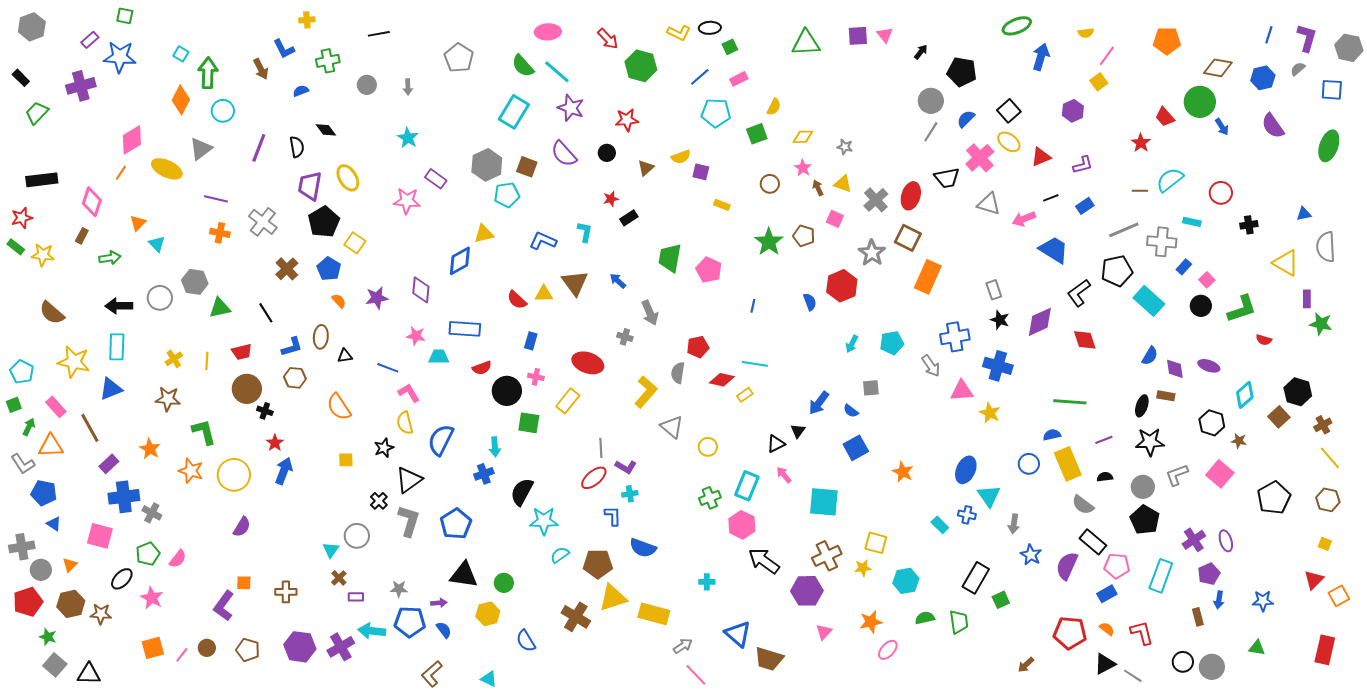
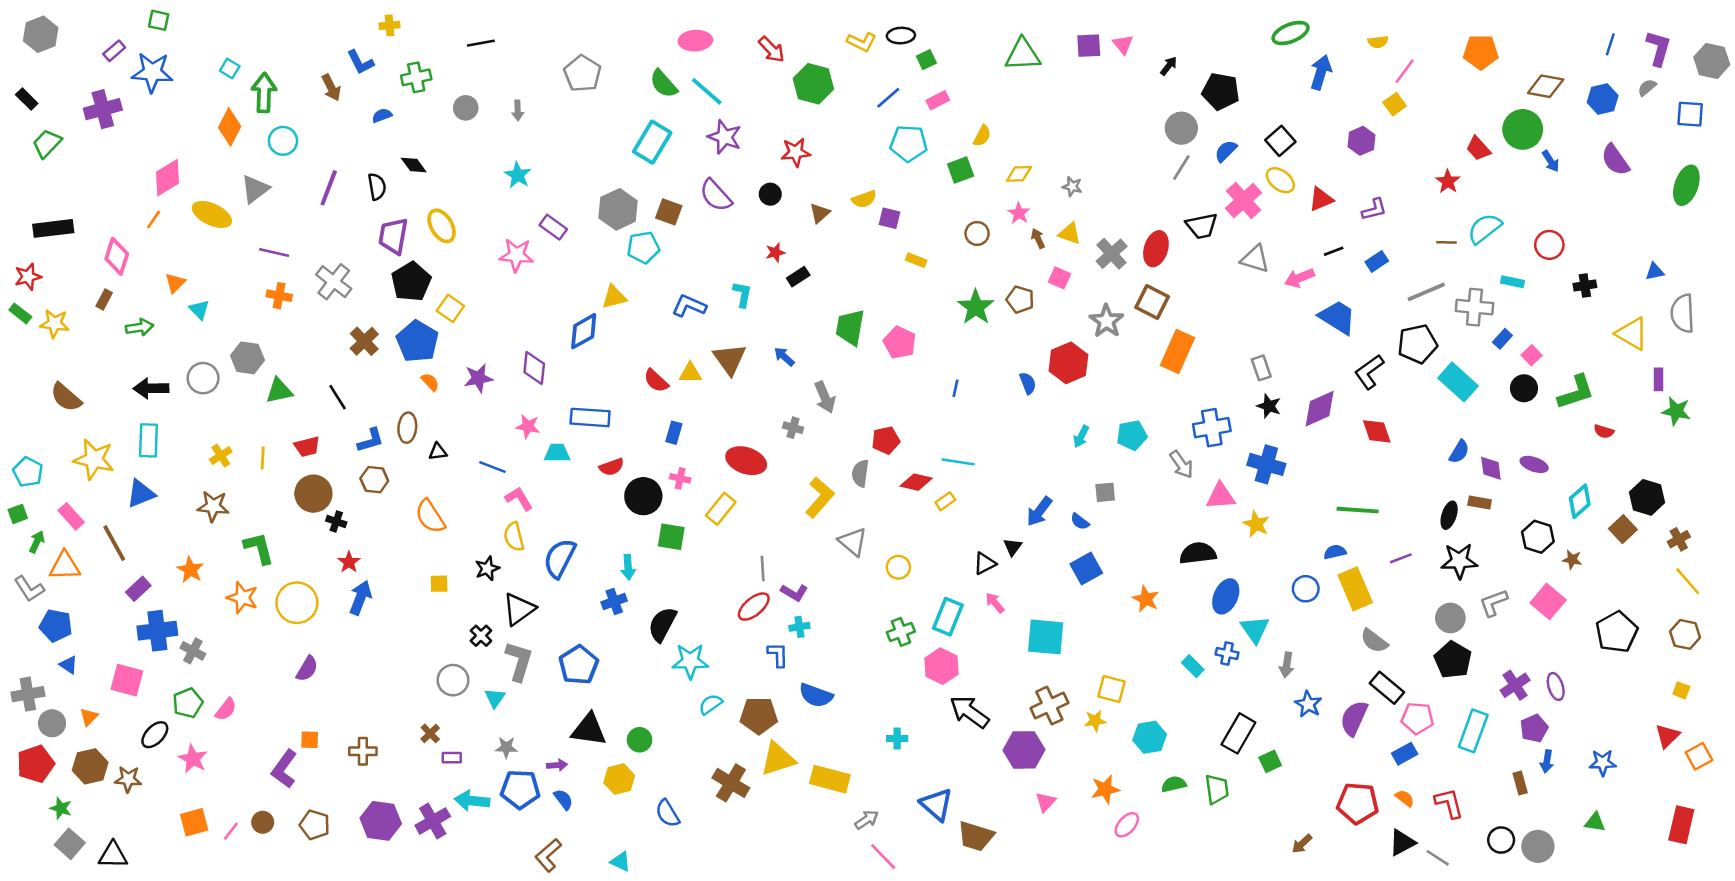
blue pentagon: (329, 269) -> (417, 341), size x1.4
black semicircle: (1105, 477) -> (1198, 553), moved, size x1.8
cyan triangle: (331, 550) -> (495, 698), moved

